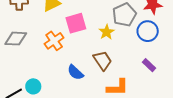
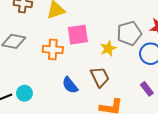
orange cross: (54, 41) -> (53, 49), turned 30

